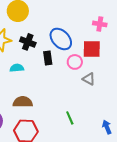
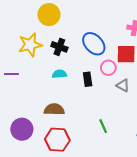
black rectangle: (48, 58) -> (88, 79), moved
cyan semicircle: (17, 68) -> (59, 74), moved

